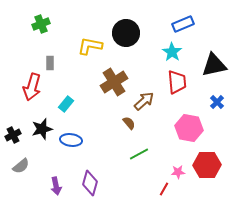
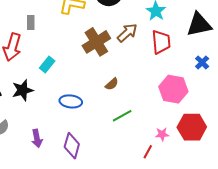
brown arrow: (144, 101) -> (127, 33), moved
brown semicircle: (129, 123) -> (112, 84), turned 88
blue ellipse: (71, 140) -> (71, 101), moved
purple arrow: (56, 186) -> (37, 138), moved

